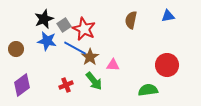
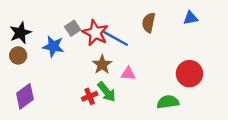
black star: (44, 19) -> (20, 33), moved
blue line: (75, 48) -> (116, 38), moved
red cross: (66, 85) -> (90, 96), moved

